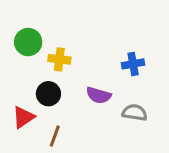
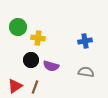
purple semicircle: (99, 95) -> (51, 66), moved
red triangle: (23, 117) -> (15, 86), moved

